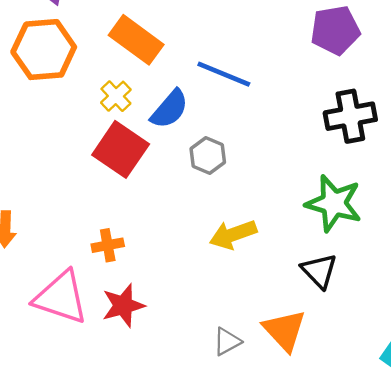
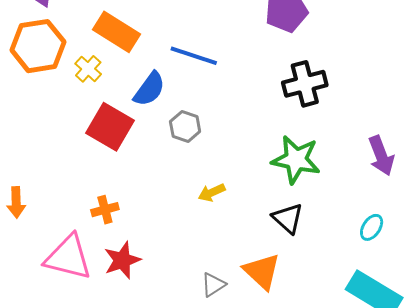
yellow cross: (116, 96) -> (88, 69), moved
yellow arrow: (233, 234) -> (212, 192), size x0.7

